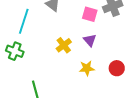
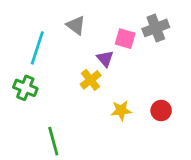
purple triangle: (90, 40) -> (105, 59), moved

